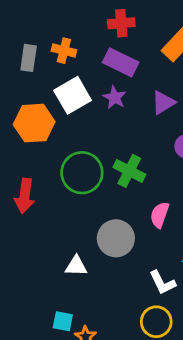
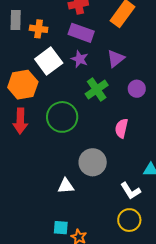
gray rectangle: (29, 58) -> (16, 20), moved
green cross: (129, 171) -> (97, 90), moved, turned 35
red arrow: (25, 196) -> (20, 121), moved
pink semicircle: (160, 215) -> (121, 128), moved

